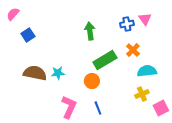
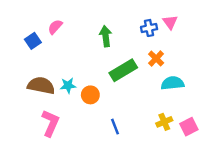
pink semicircle: (13, 14) -> (55, 27), moved
orange circle: (92, 81) -> (90, 95), moved
yellow cross: (142, 94) -> (164, 122), moved
pink L-shape: (69, 107) -> (50, 123), moved

